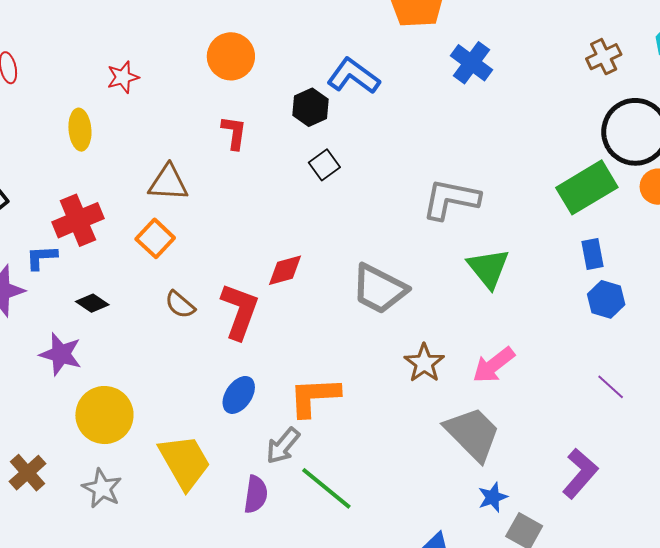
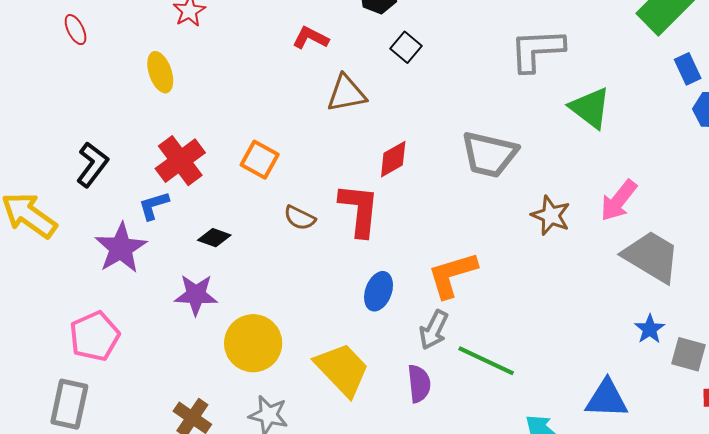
red L-shape: (234, 133) -> (311, 38), turned -57
brown triangle: (168, 183) -> (346, 93), moved
gray trapezoid: (473, 434) -> (651, 257), moved

